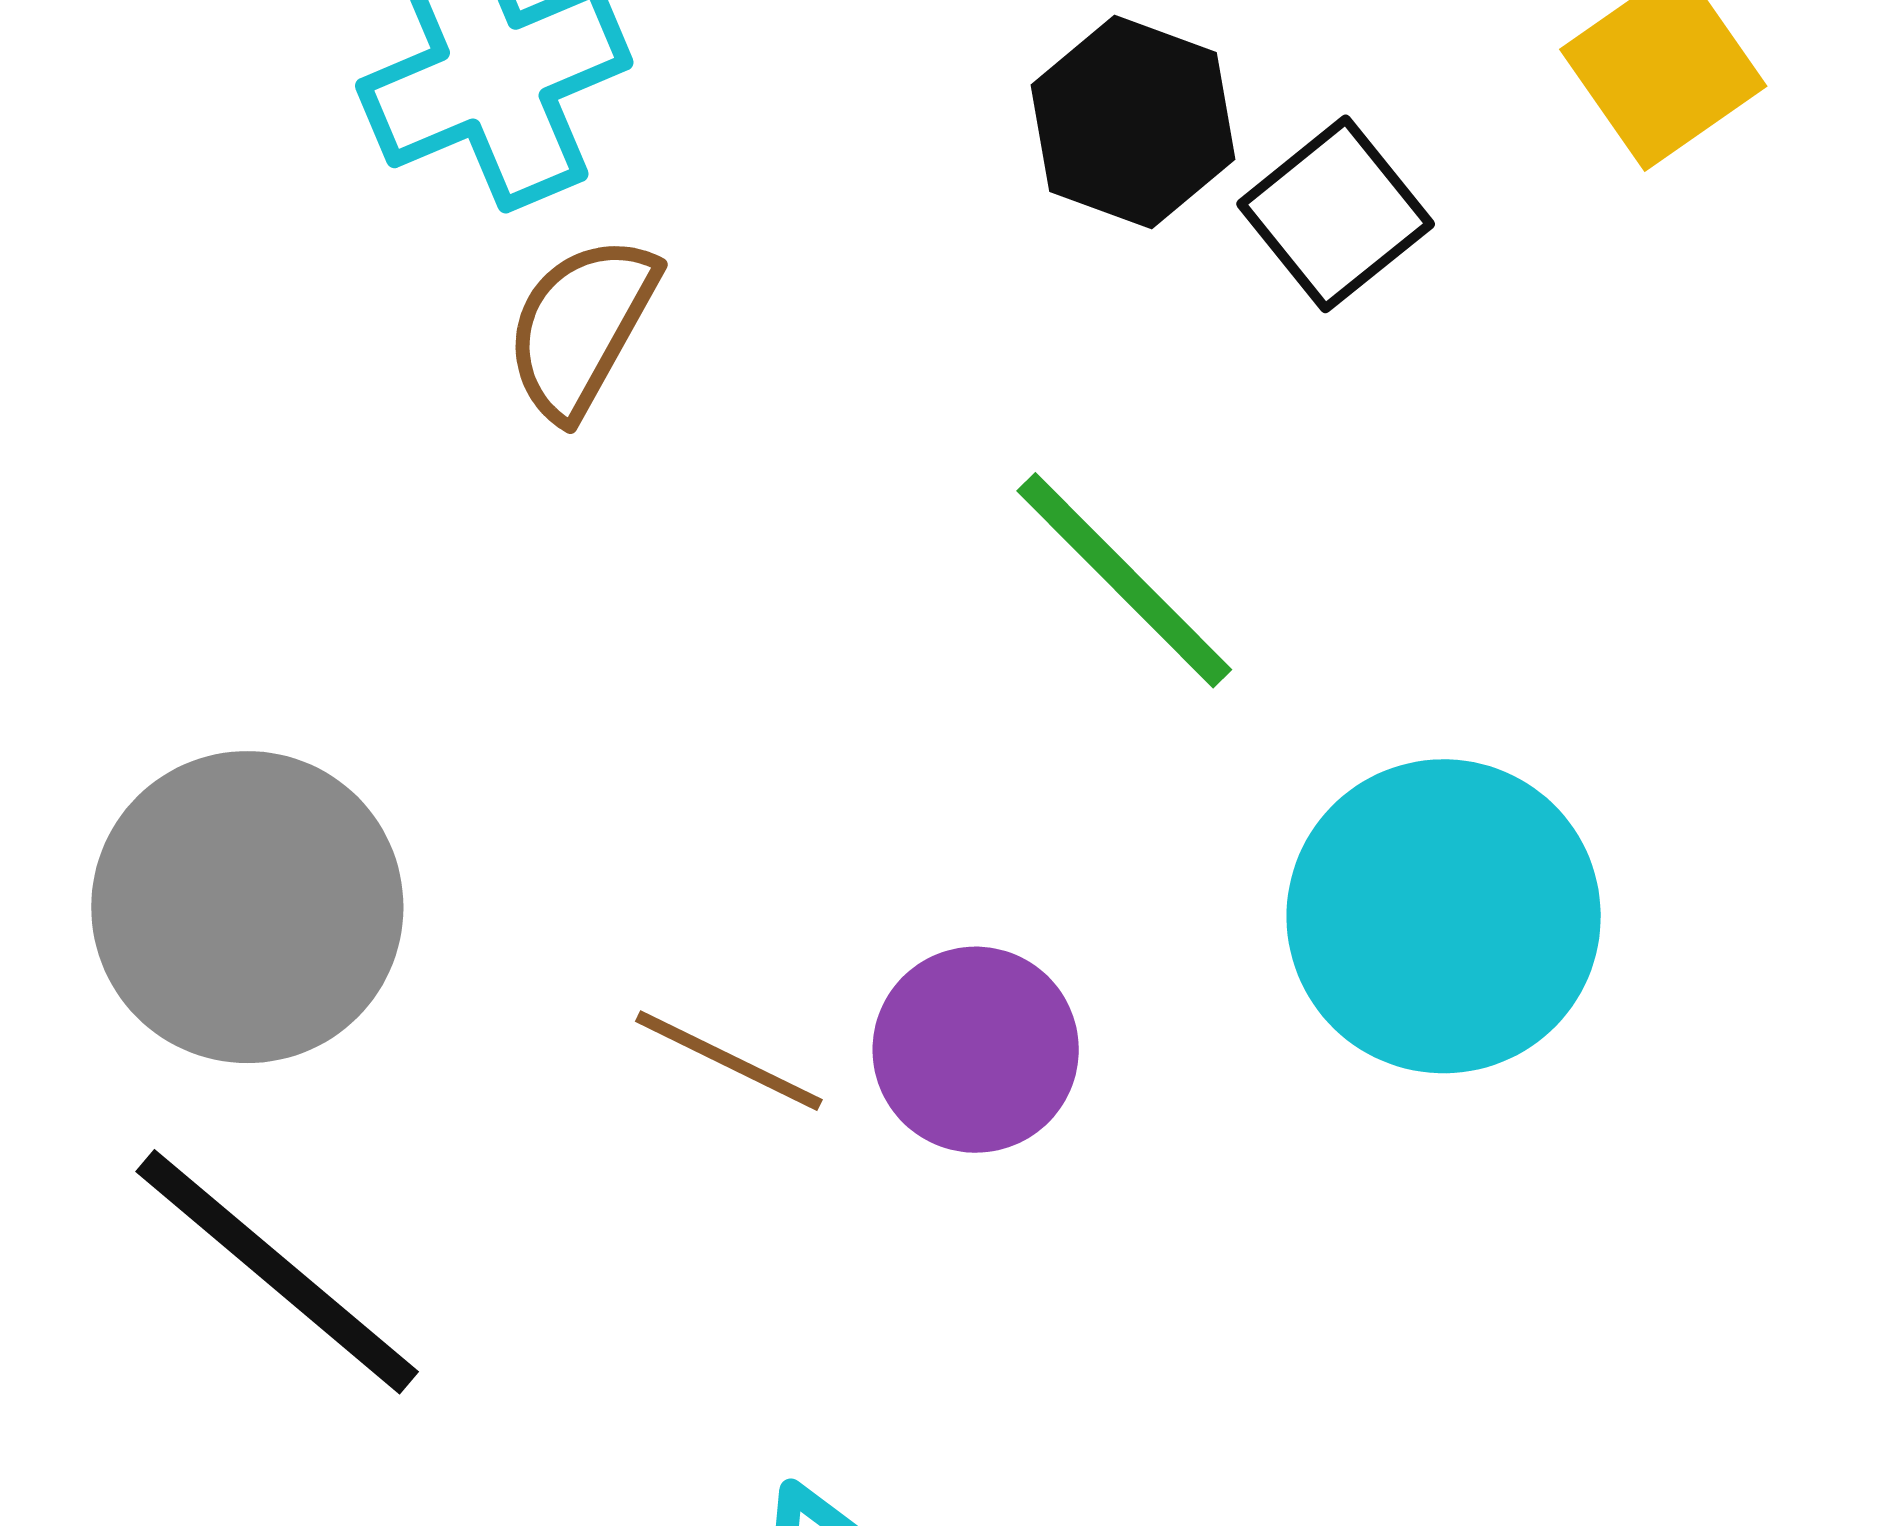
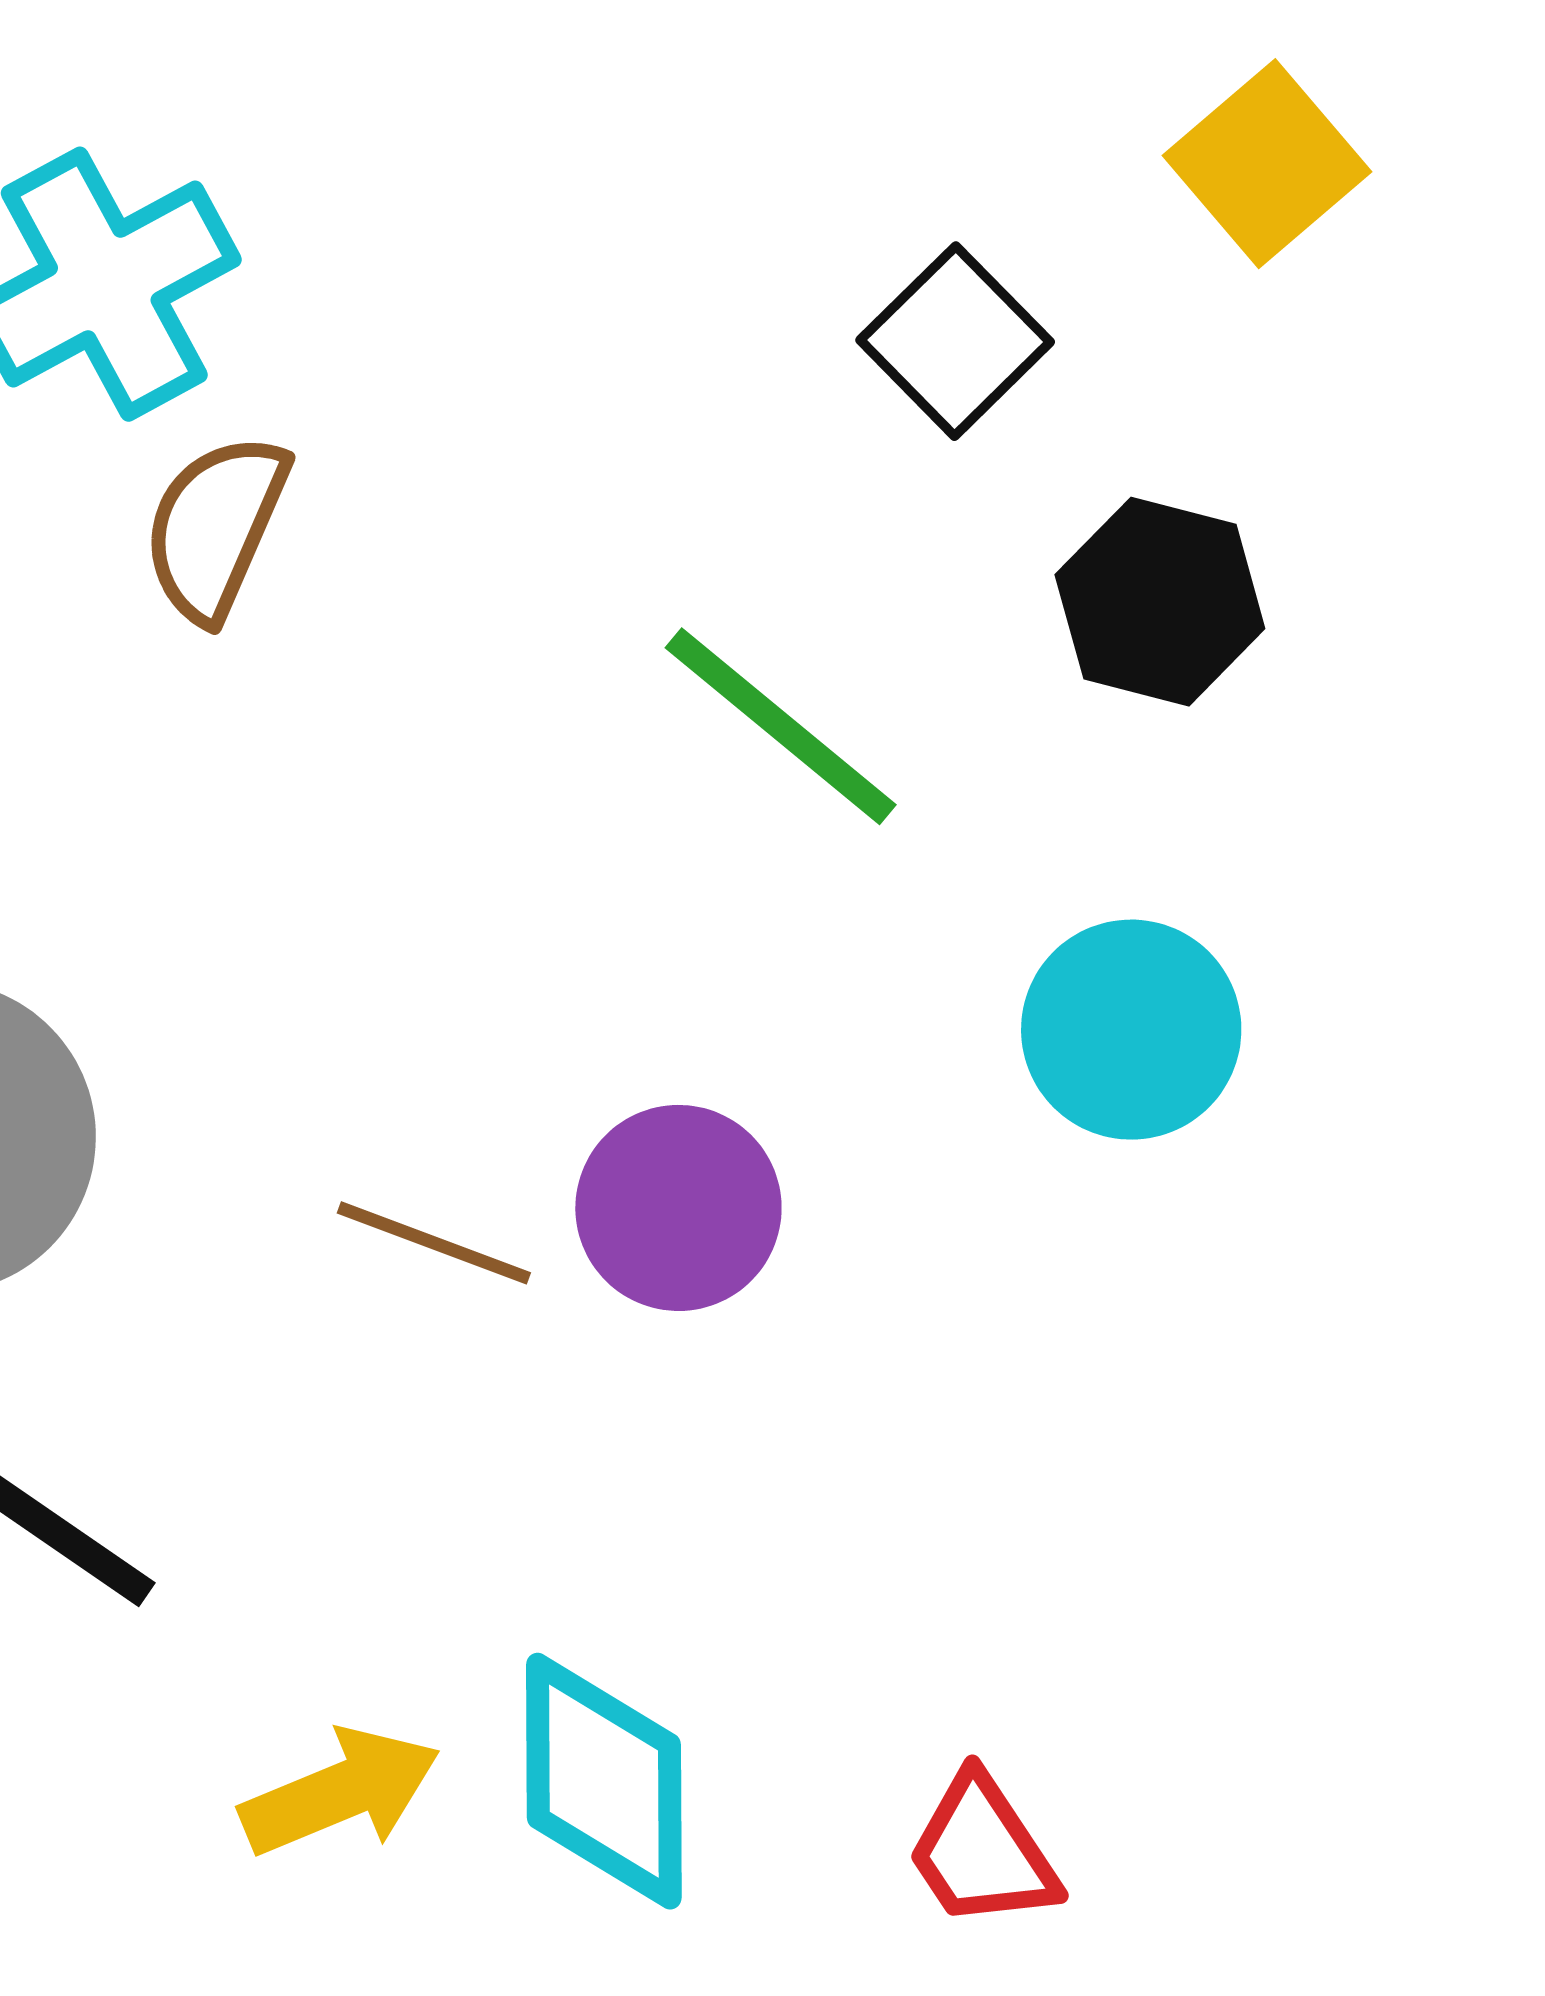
black hexagon: (1133, 122) -> (1160, 602), moved
cyan circle: (1444, 916) -> (1131, 1030), size x0.7

